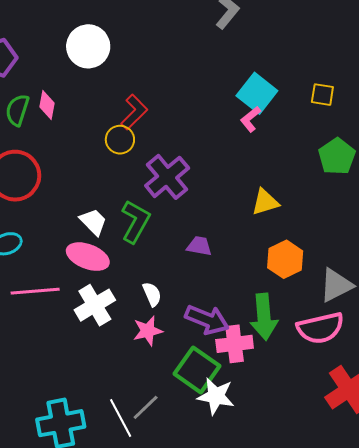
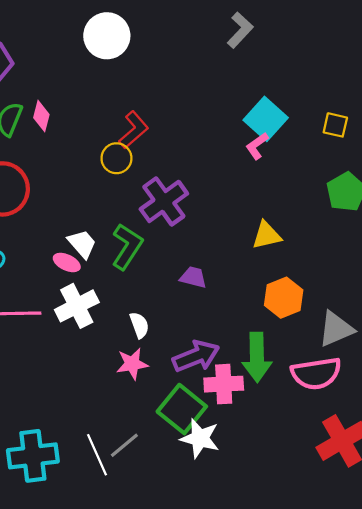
white circle: (88, 46) -> (107, 36), moved
pink ellipse: (88, 257) -> (67, 262), moved, size x0.6
white cross: (95, 305) -> (77, 306), moved
purple arrow: (207, 320) -> (196, 356), turned -48

